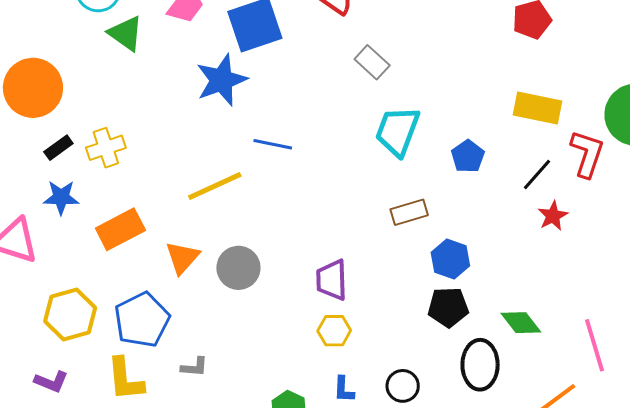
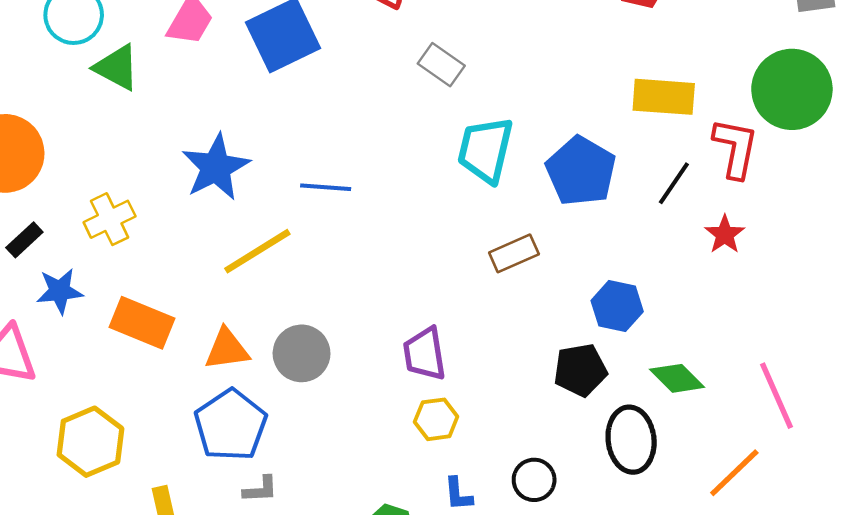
blue star: (222, 80) -> (216, 167), moved
black rectangle: (58, 148) -> (24, 240), moved
blue pentagon: (468, 156) -> (581, 171), size x1.6
red star: (553, 216) -> (725, 234), moved
orange rectangle: (120, 229) -> (142, 323), turned 57
orange triangle: (182, 257) -> (227, 349), turned 48
blue hexagon: (450, 259) -> (617, 306), moved
blue pentagon: (142, 320) -> (231, 425), moved

